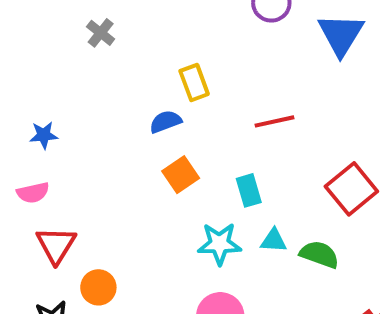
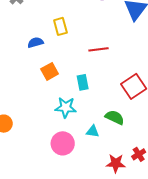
blue semicircle: (166, 122) -> (36, 42), moved
cyan triangle: (274, 241) -> (93, 131), moved

